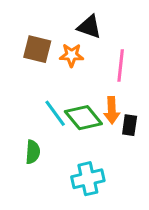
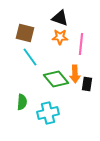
orange star: (71, 55) -> (60, 37), moved
cyan line: (55, 113) -> (30, 57), moved
cyan cross: (88, 179) -> (48, 113), moved

